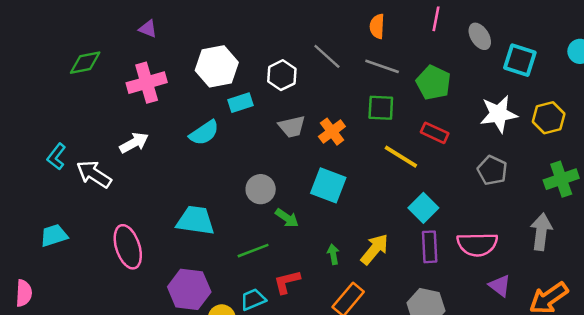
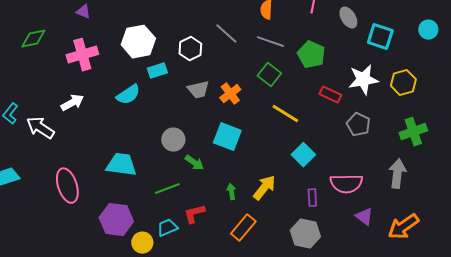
green square: (381, 108) -> (269, 75), turned 35
red rectangle: (435, 133) -> (330, 95), moved
purple rectangle: (430, 247) -> (312, 198), moved, size x0.7

